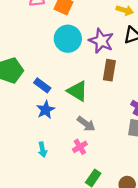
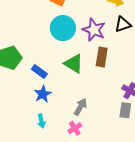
green triangle: (77, 91) -> (74, 64), moved
gray arrow: (86, 124) -> (80, 107), turned -96
cyan arrow: (43, 150) -> (41, 121), moved

